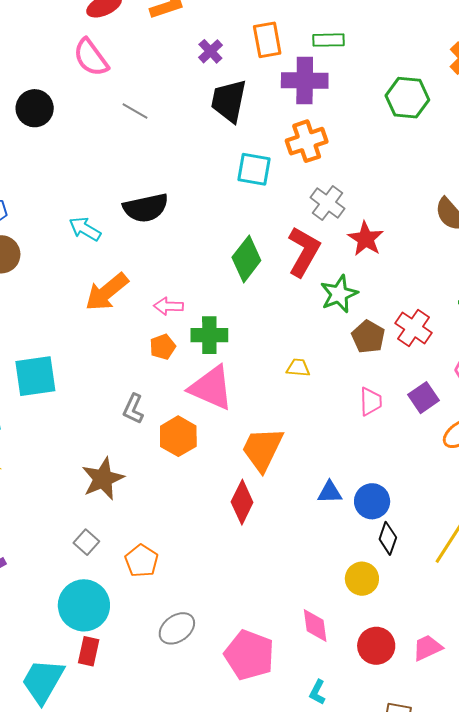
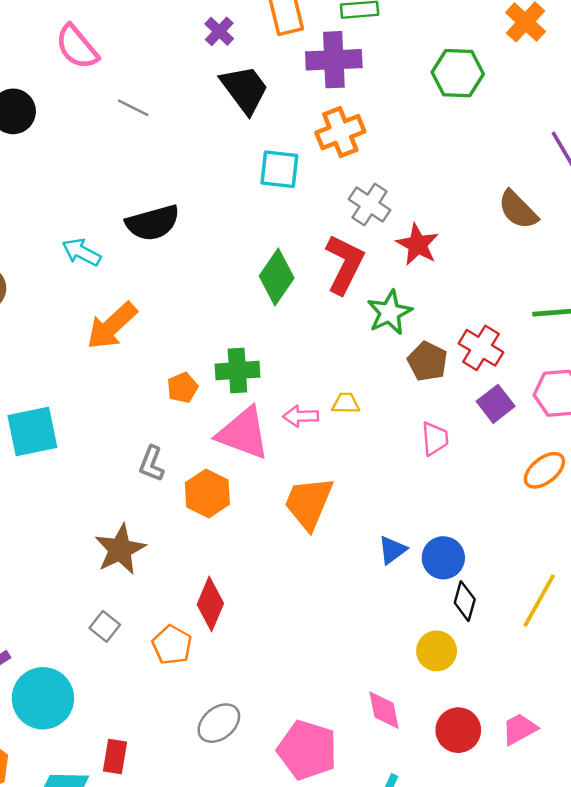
black trapezoid: (229, 101) -> (245, 89), turned 135
pink arrow: (168, 306) -> (301, 416), moved
purple square: (424, 398) -> (496, 404), moved
blue triangle: (330, 492) -> (392, 550), turned -32
red diamond: (242, 502) -> (210, 604), moved
cyan circle: (84, 605) -> (43, 698), moved

